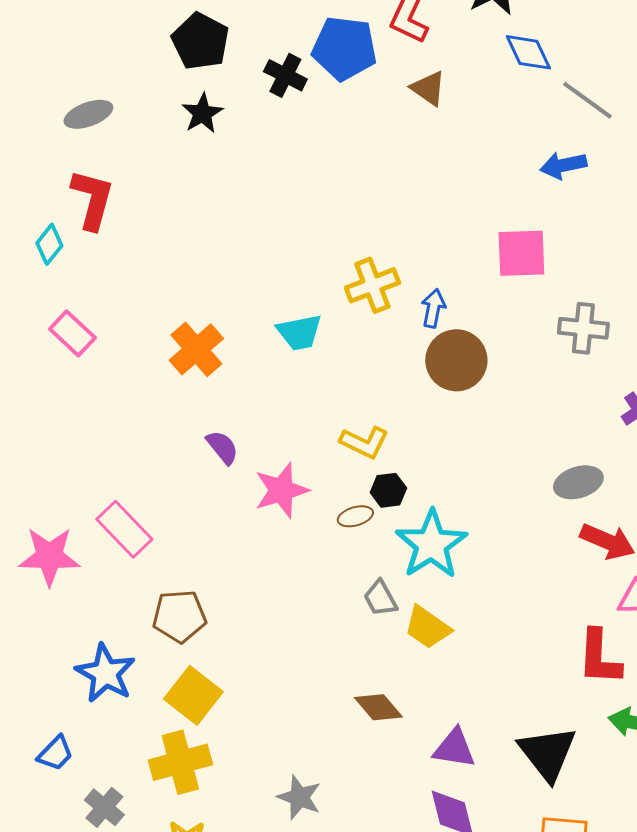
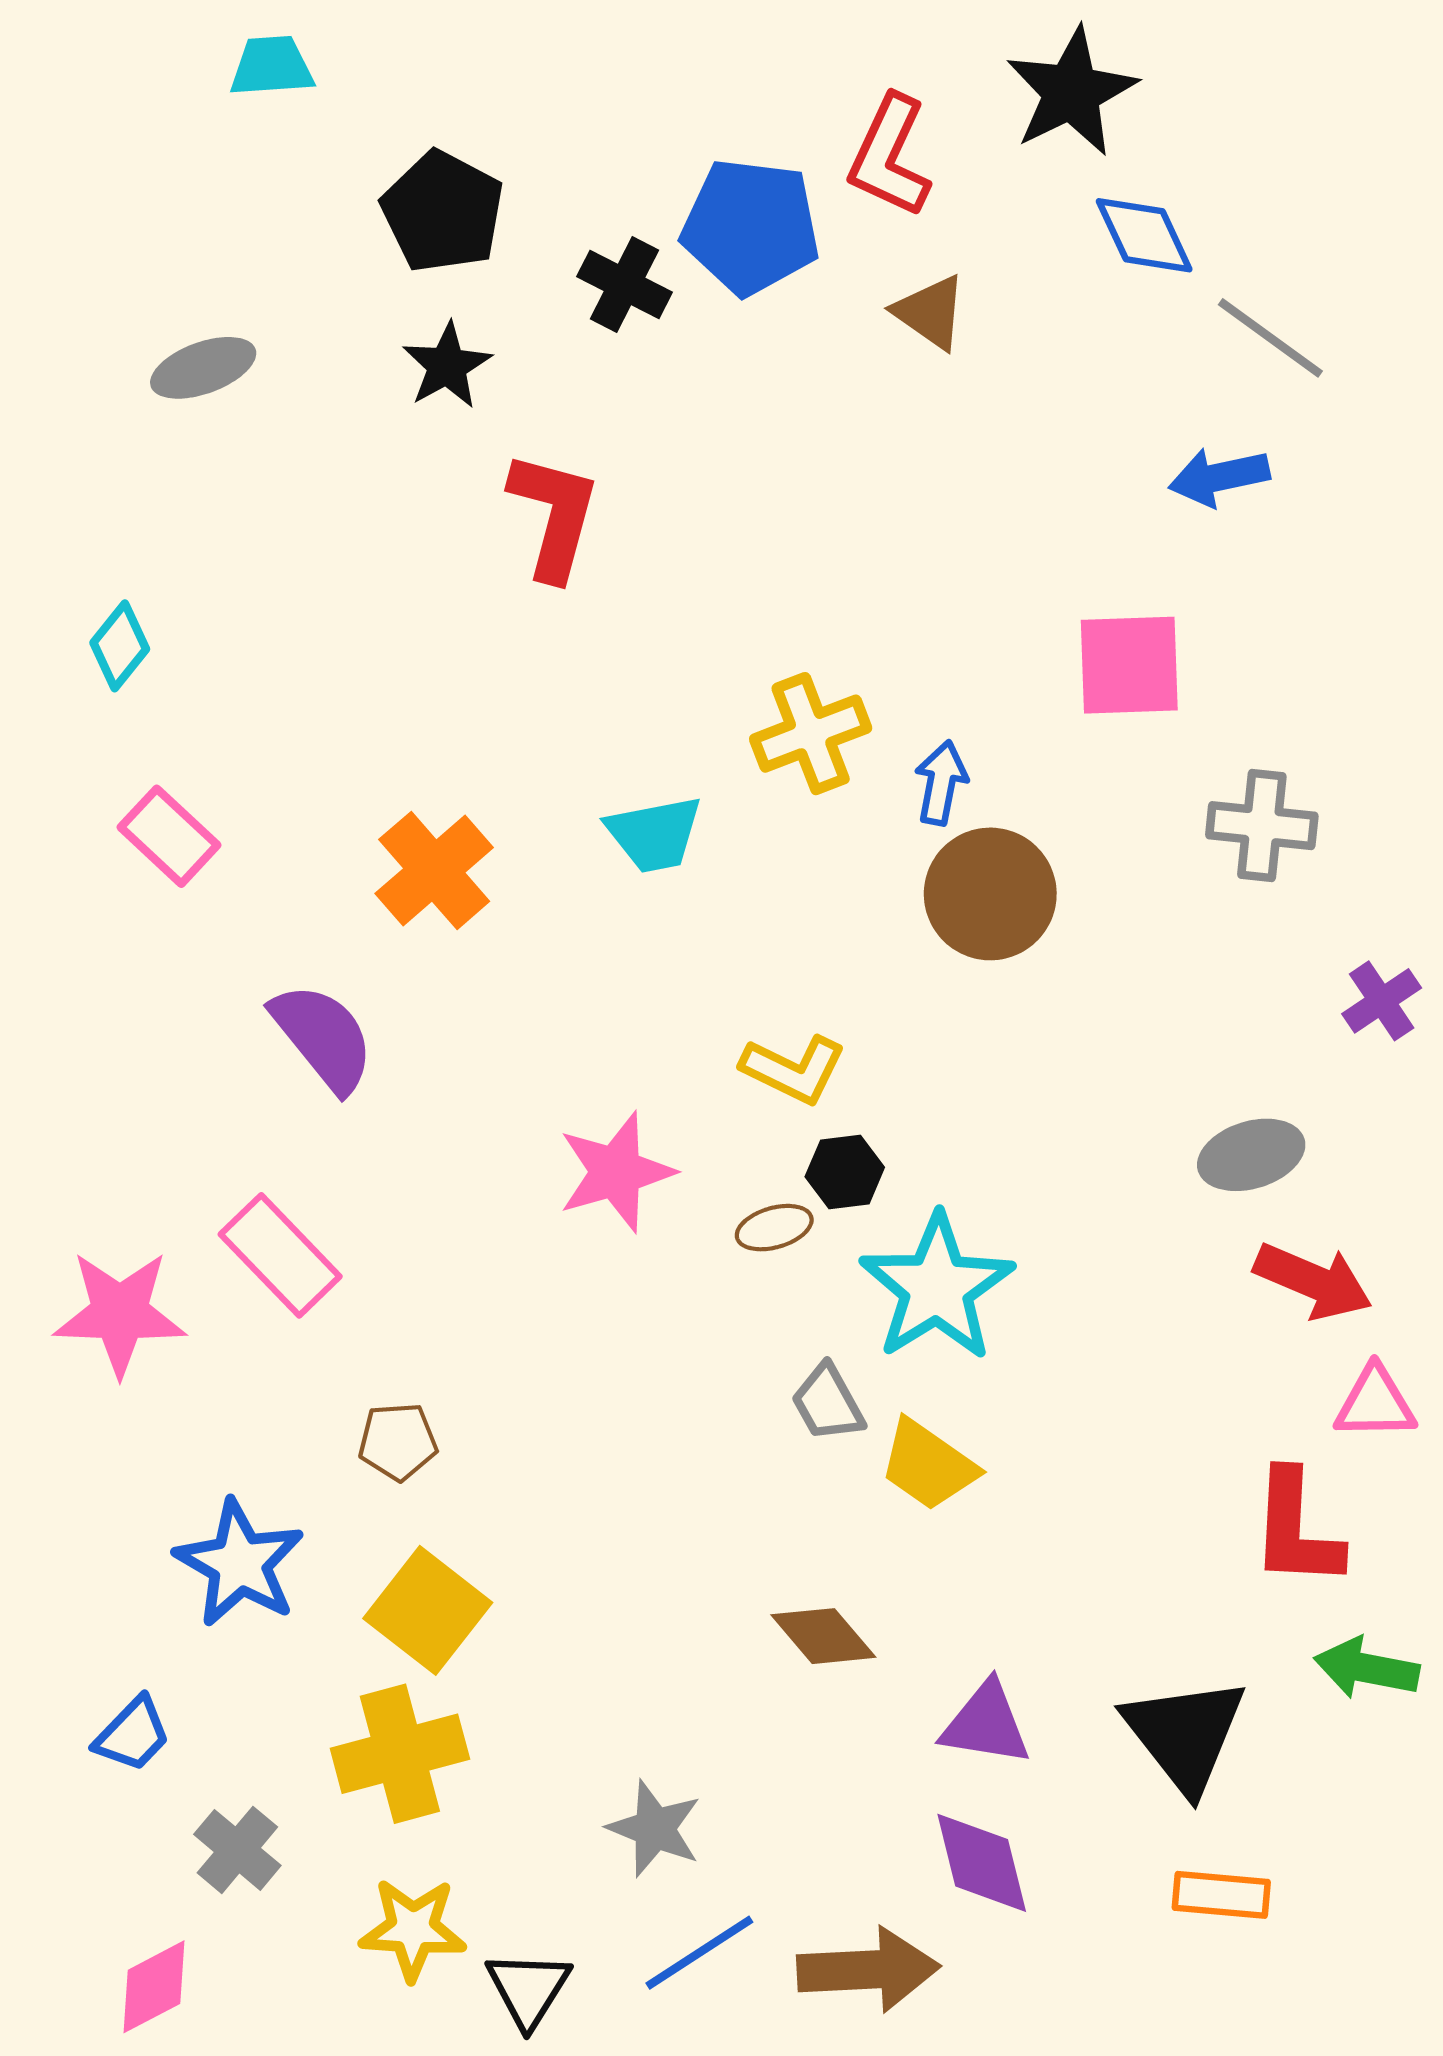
red L-shape: (92, 199) -> (554, 515), moved
purple semicircle: (222, 447) -> (323, 1037), moved, size x1.5
brown pentagon: (179, 616) -> (398, 1441), size x0.7

